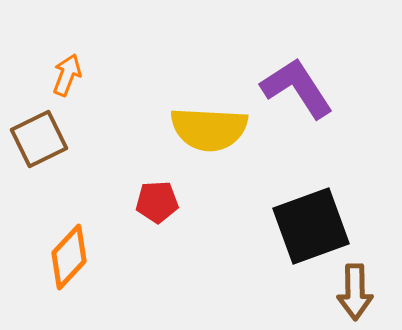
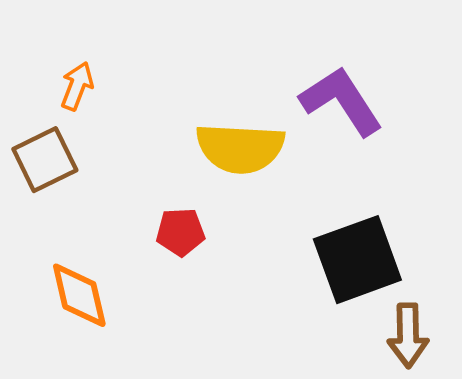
orange diamond: (69, 257) -> (79, 295), turned -56

